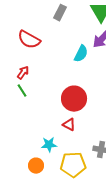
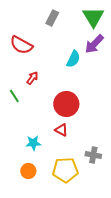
red arrow: (23, 73) -> (32, 78), moved
cyan star: (49, 145) -> (33, 143), moved

